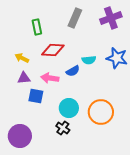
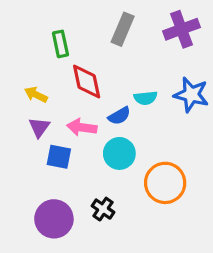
red diamond: (53, 50) -> (87, 82), turned 75
purple triangle: (24, 78) -> (39, 127), turned -48
cyan circle: (69, 108) -> (119, 153), moved
purple circle: (20, 136) -> (54, 219), moved

